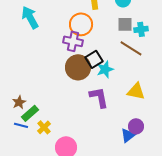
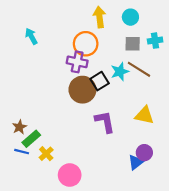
cyan arrow: (30, 17) -> (31, 36), size x0.7
cyan cross: (141, 29) -> (155, 41), moved
cyan star: (105, 69) -> (120, 72), moved

